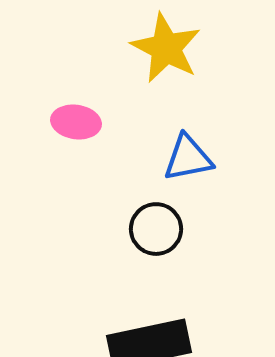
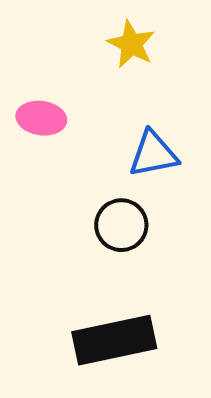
yellow star: (166, 48) -> (131, 44), size x0.7

